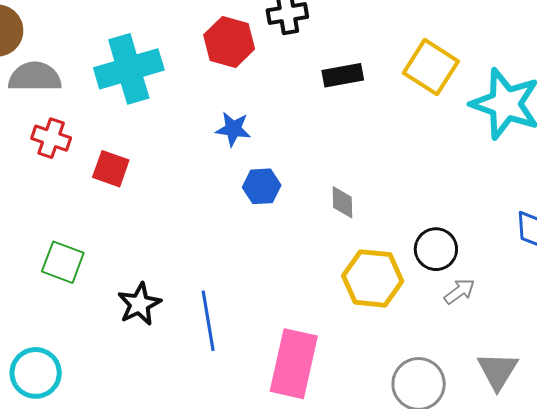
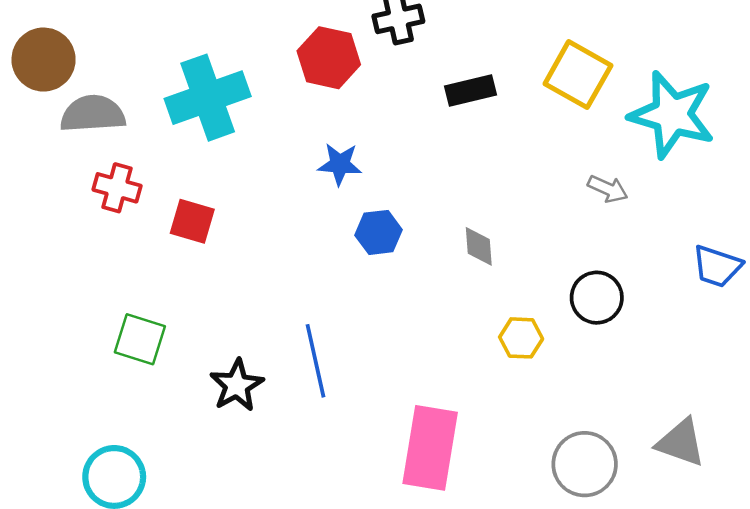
yellow hexagon: (373, 278) -> (521, 338), size x0.6
gray arrow: (460, 291) -> (608, 189), moved, turned 64
blue line: (208, 321) -> (315, 361), moved
gray triangle: (498, 371) -> (681, 443), turned -39

